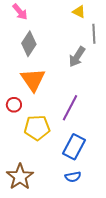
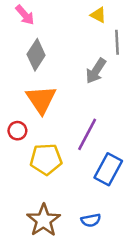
blue rectangle: (74, 147) -> (108, 169), moved
brown star: (20, 177) -> (44, 220), moved

